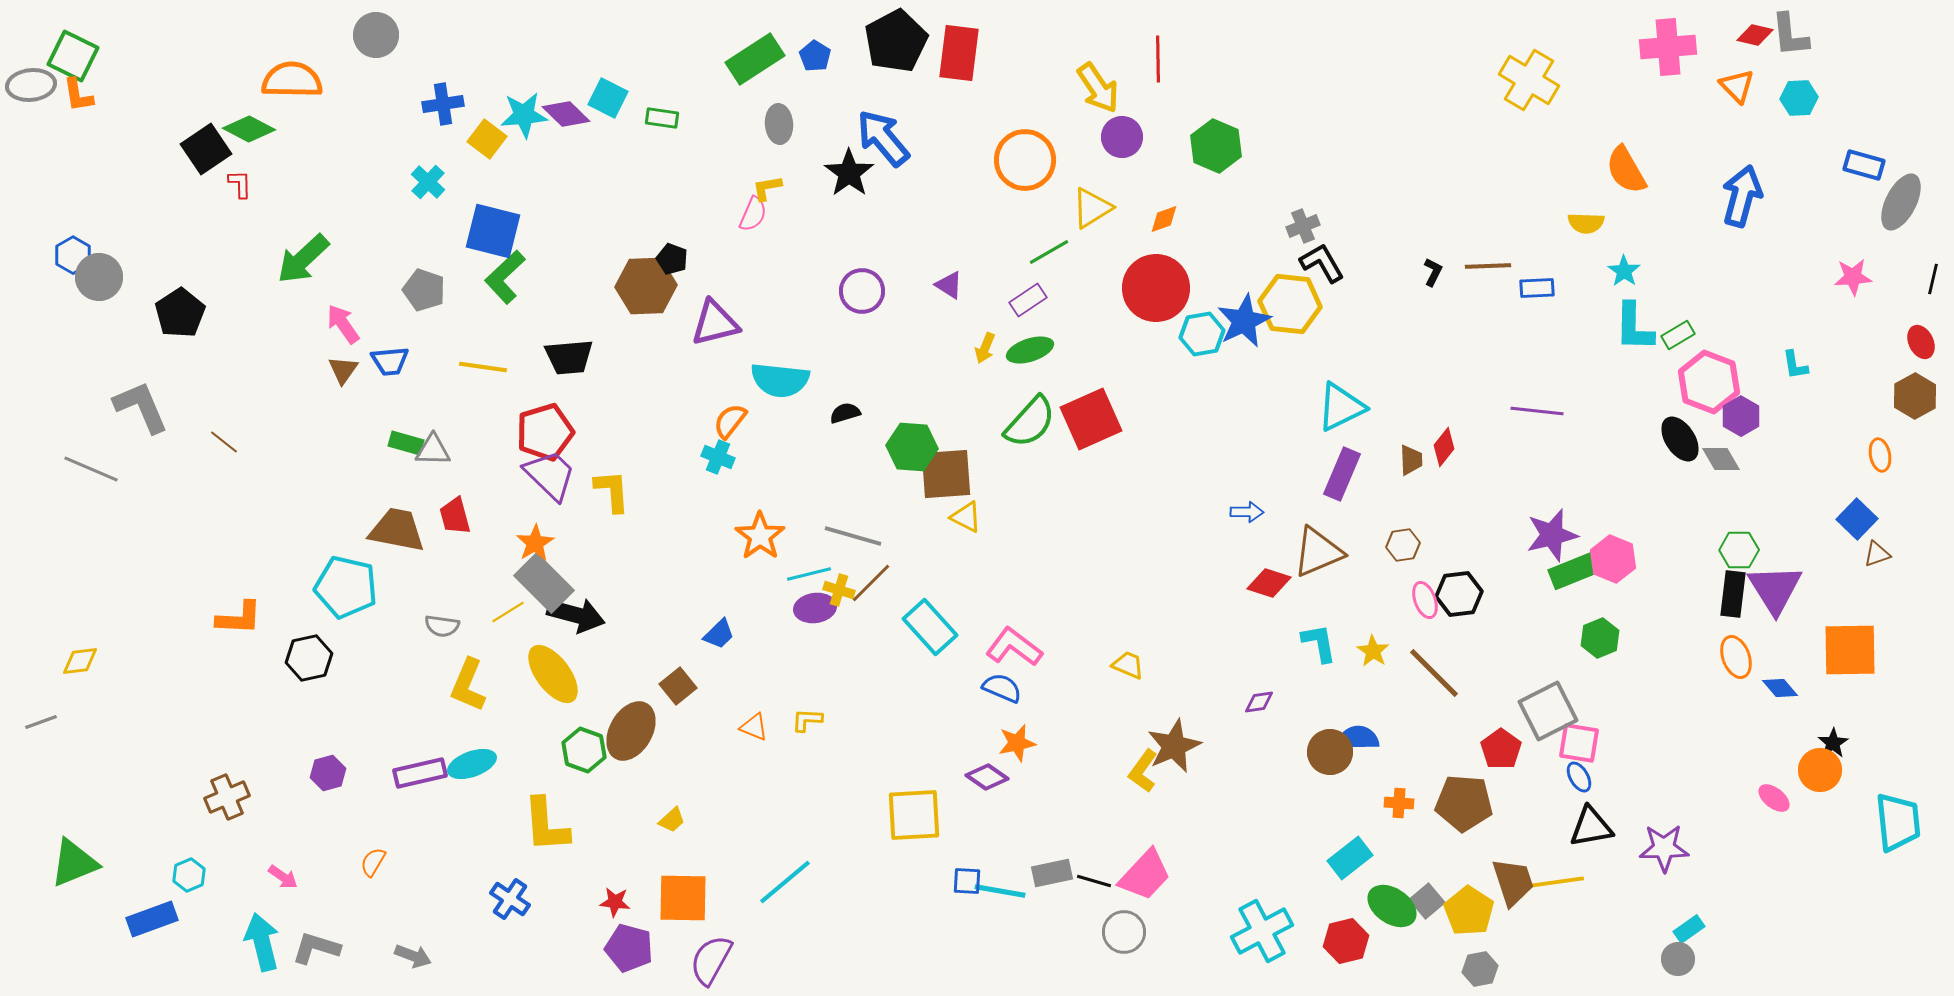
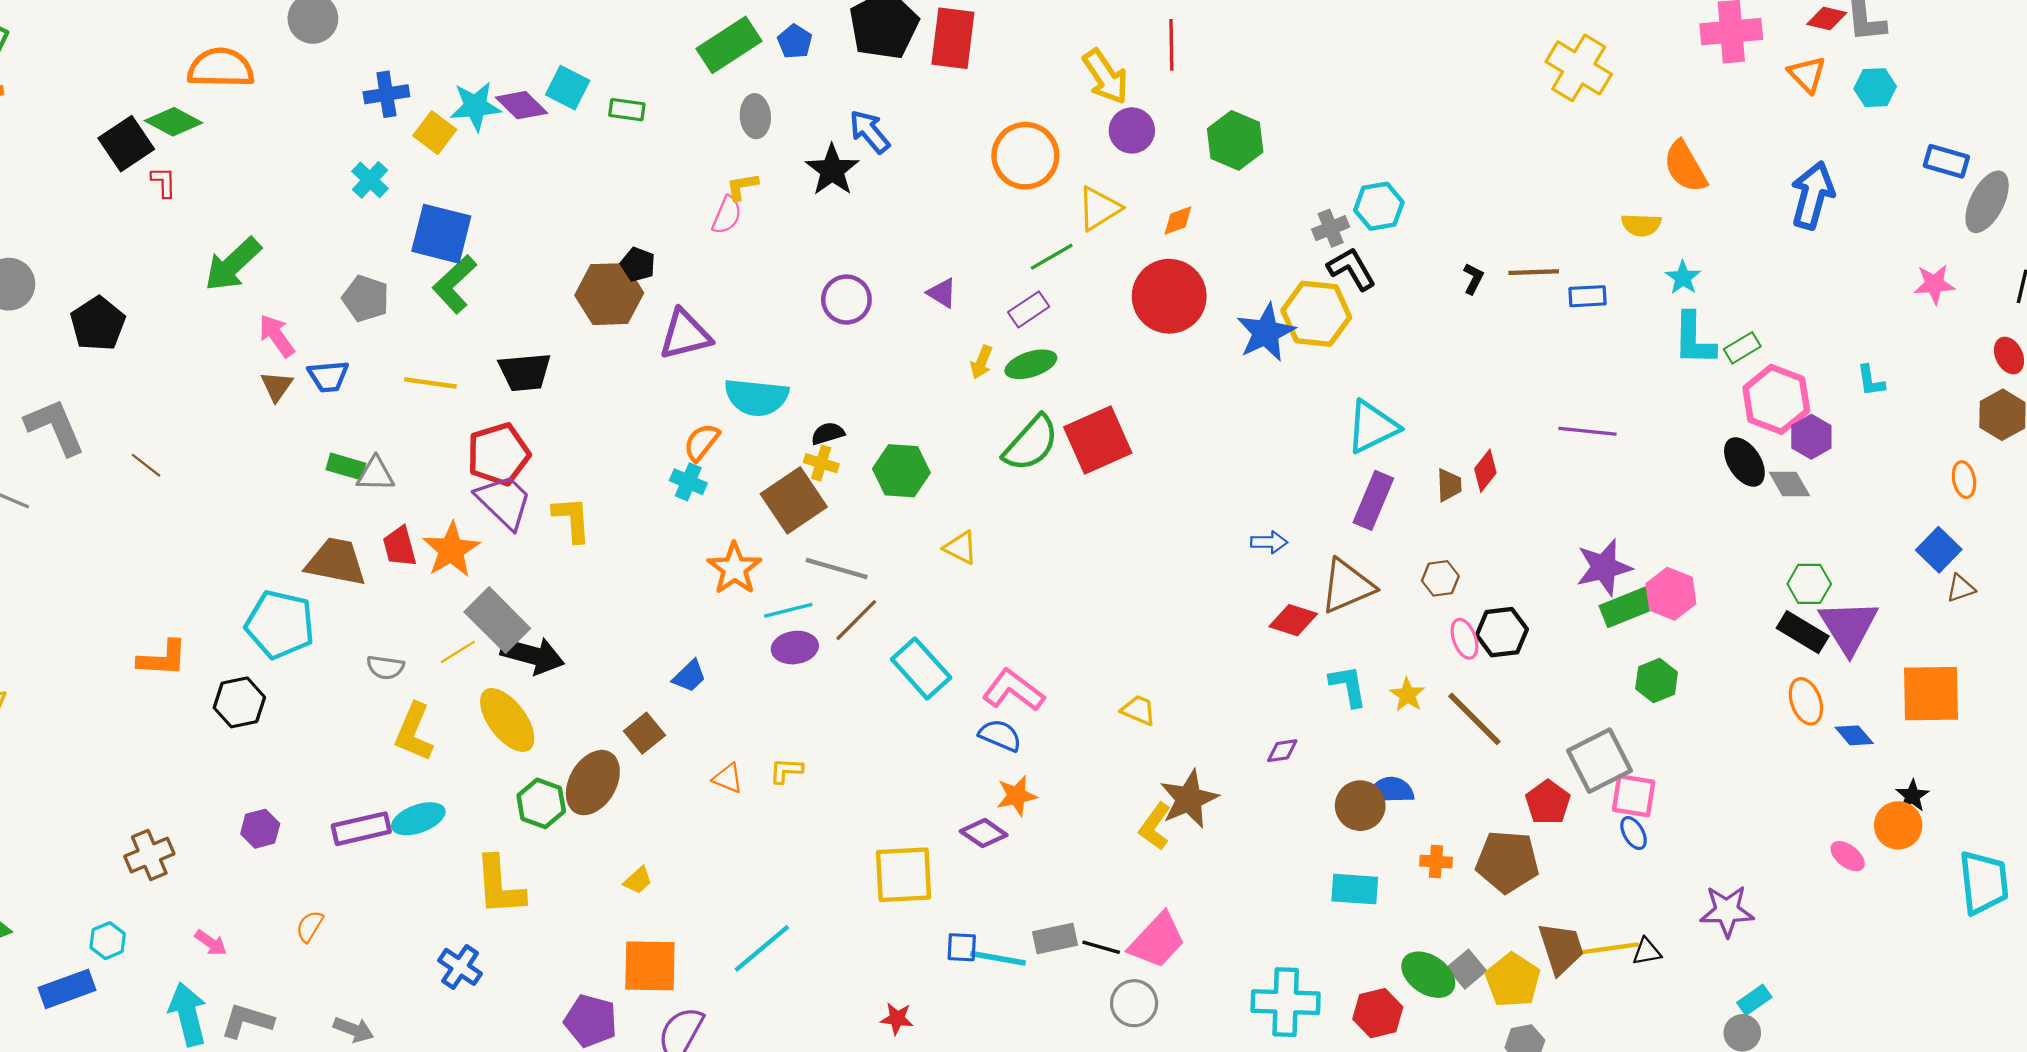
blue arrow: (883, 138) -> (869, 132), size x0.7
cyan hexagon: (1202, 334) -> (1379, 206), moved
brown square: (946, 474) -> (794, 500), moved, turned -30
orange star: (535, 543) -> (451, 550), moved, size x1.4
yellow cross: (839, 590) -> (821, 463), moved
black rectangle: (1733, 594) -> (1803, 632), turned -66
black triangle: (1591, 827) -> (1647, 952), moved, size x0.6
cyan rectangle: (1350, 858) -> (1355, 889), moved, turned 42
red star: (615, 902) -> (897, 1019), moved
cyan cross: (1262, 931) -> (1286, 1002), turned 30

